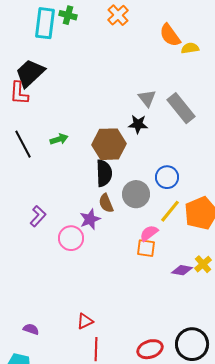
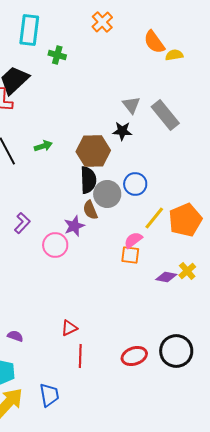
green cross: (68, 15) -> (57, 55), moved
blue circle: (167, 177) -> (135, 184), moved
gray circle: (136, 194) -> (107, 194), moved

